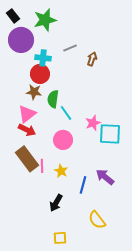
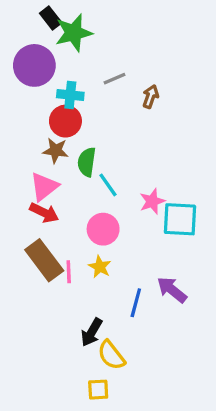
black rectangle: (13, 16) -> (51, 18), moved
yellow star: (61, 171) -> (100, 267), moved
yellow semicircle: (97, 220) -> (111, 355), moved

